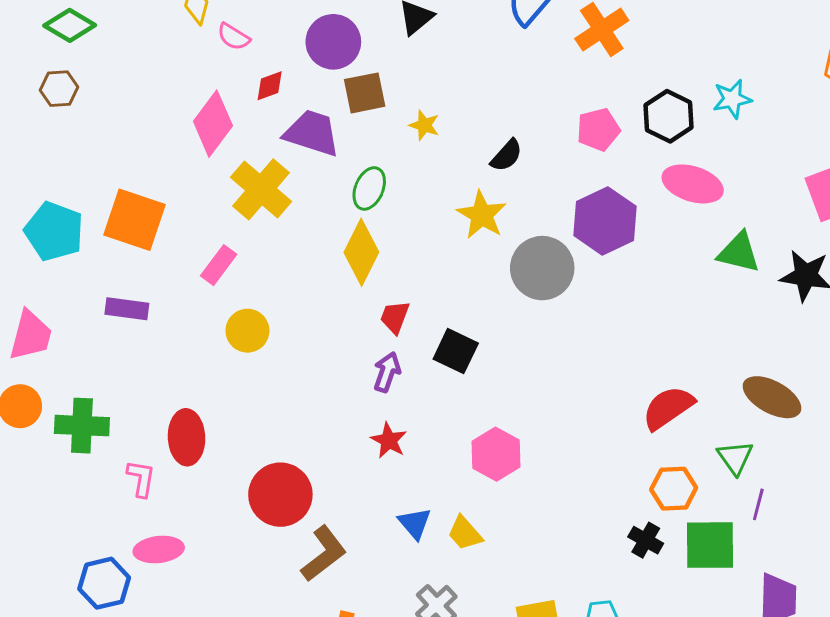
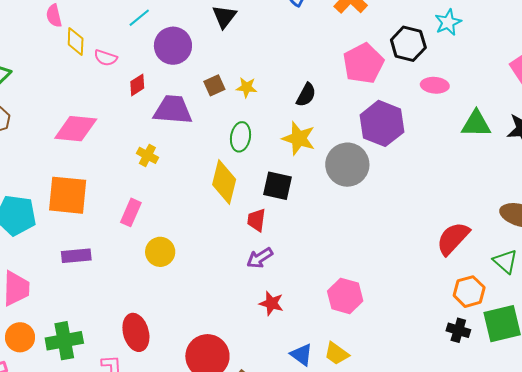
brown square: (365, 93) -> (214, 85), moved, size x0.7
pink diamond: (213, 124) -> (76, 129), moved, turned 72
pink pentagon: (598, 130) -> (363, 63), size x1.4
pink ellipse: (693, 184) -> (435, 85), size x0.7
green ellipse: (369, 188) -> (240, 137), moved
yellow cross: (261, 189) -> (147, 155), size x0.5
black square: (456, 351) -> (277, 186), moved
purple arrow: (387, 372) -> (260, 258), turned -128

